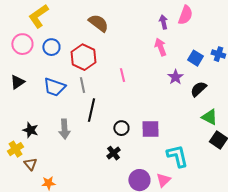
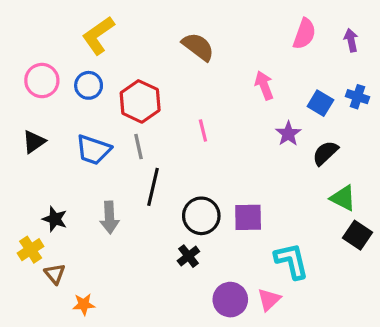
yellow L-shape: (38, 16) -> (98, 35), moved
purple arrow: (163, 22) -> (351, 40), moved
brown semicircle: (98, 23) -> (198, 47), moved
black circle: (121, 128) -> (201, 216), size x1.5

